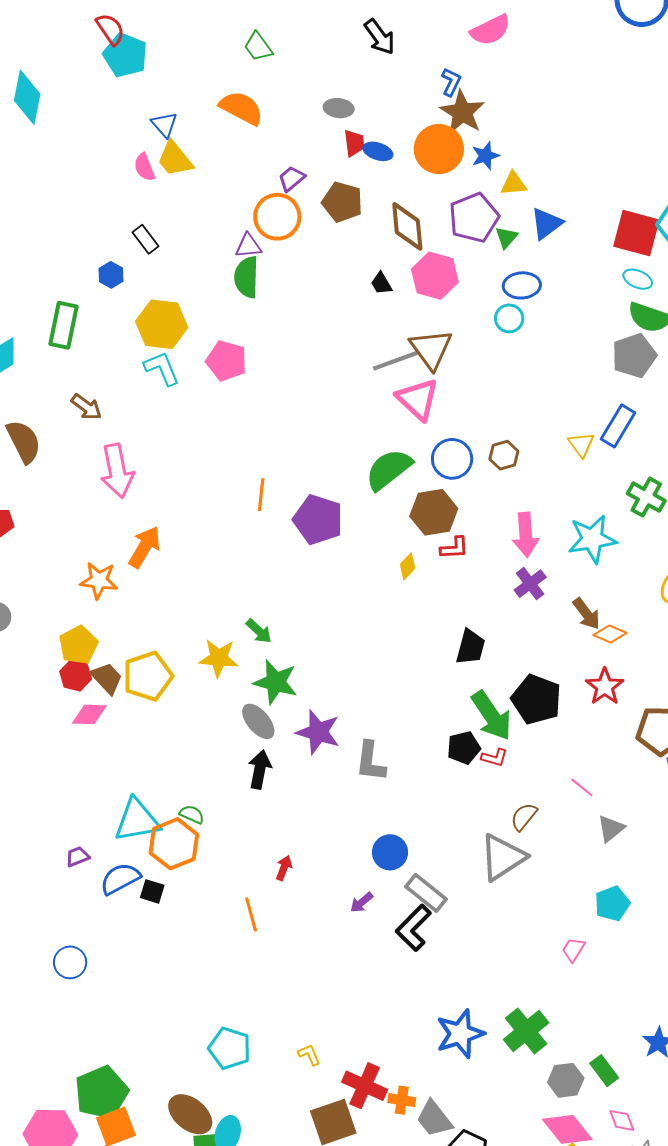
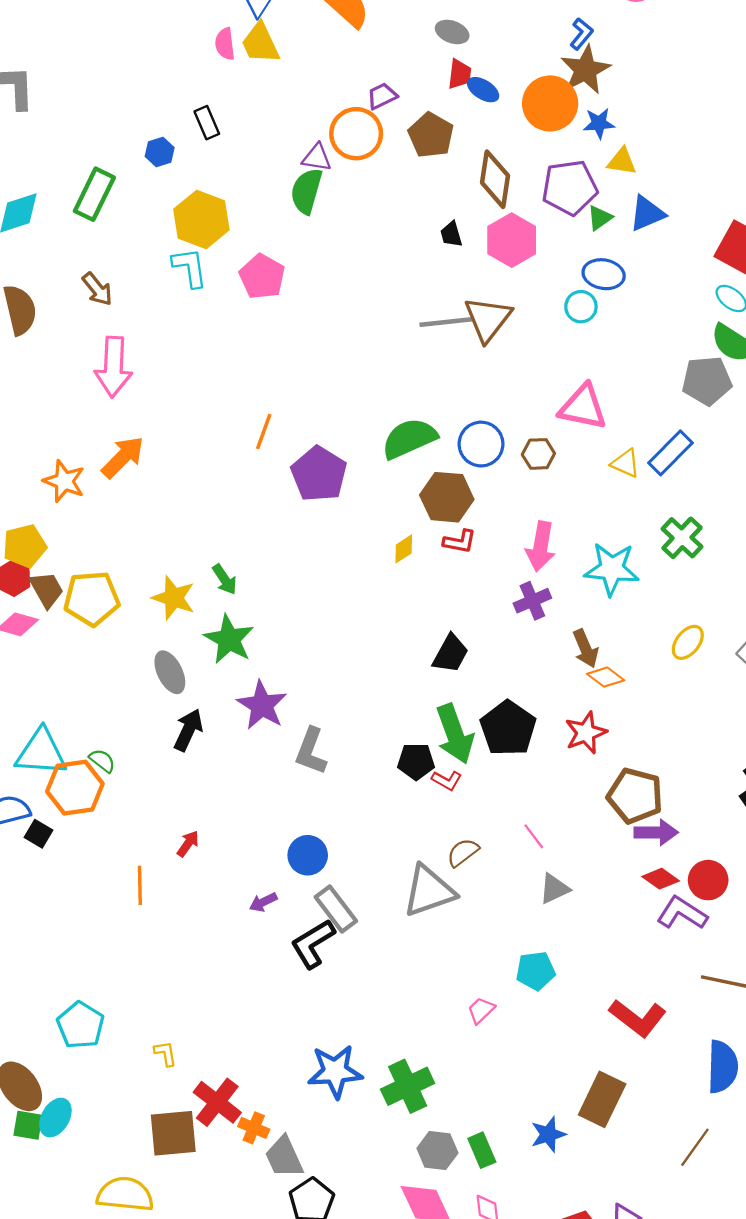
pink triangle: (418, 399) -> (583, 407), moved, turned -45
yellow triangle: (581, 445) -> (625, 463), turned -44
gray ellipse: (258, 721) -> (170, 672), moved

